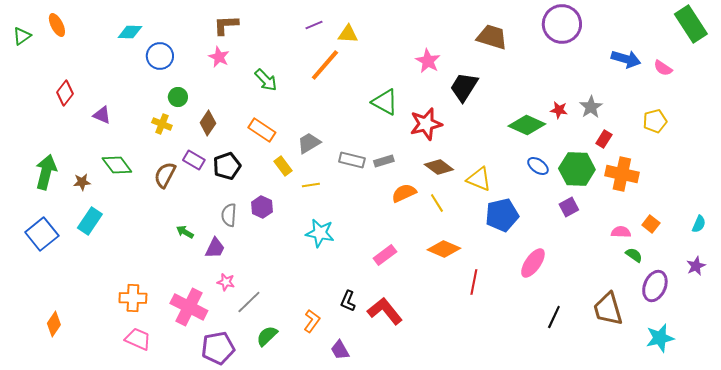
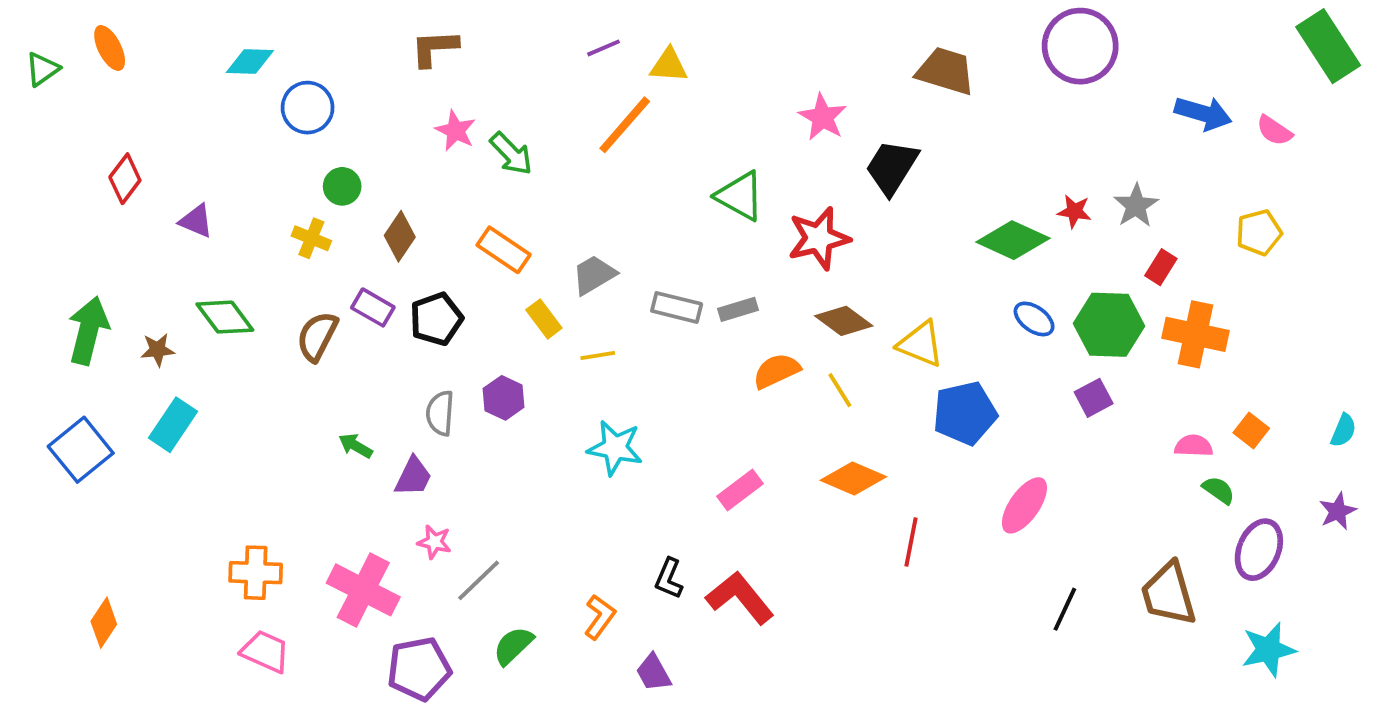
pink star: (219, 57) -> (456, 131), moved

